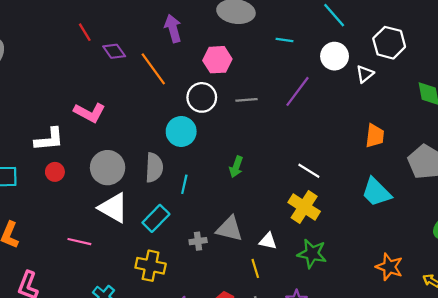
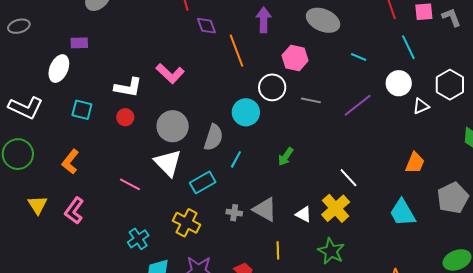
white triangle: (268, 241) -> (304, 214), moved

